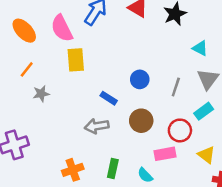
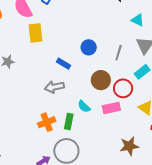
brown circle: (141, 121) -> (101, 80), moved
orange cross: (73, 170) -> (47, 122), moved
cyan semicircle: (145, 175) -> (84, 106), moved

